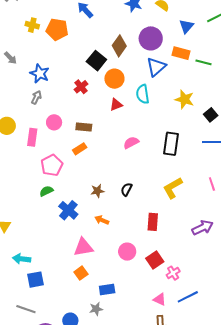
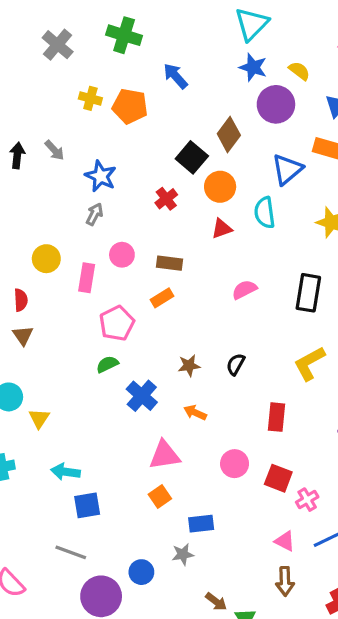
purple circle: (151, 38) -> (276, 104), moved
red square: (155, 260) -> (278, 478), turned -36

